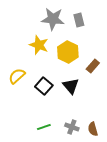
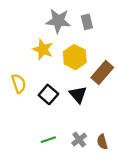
brown rectangle: (93, 66) -> (102, 73), size x1.5
yellow semicircle: (17, 76) -> (19, 83), turned 114
gray cross: (72, 127) -> (79, 140), turned 32

